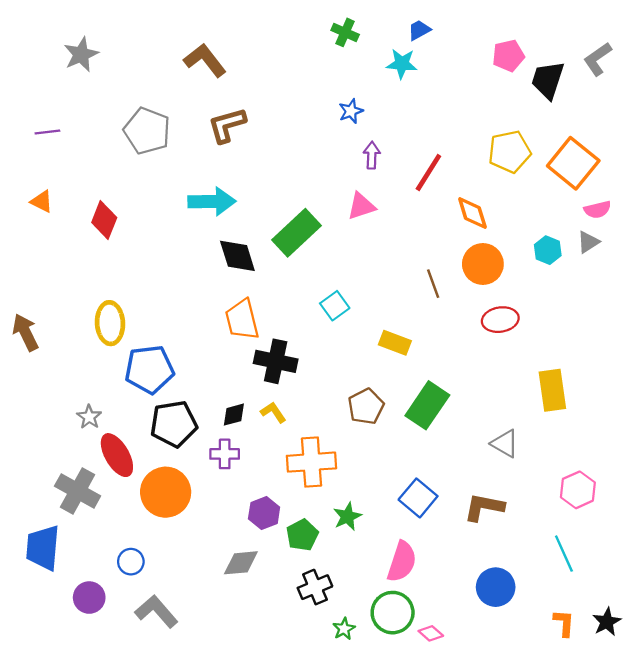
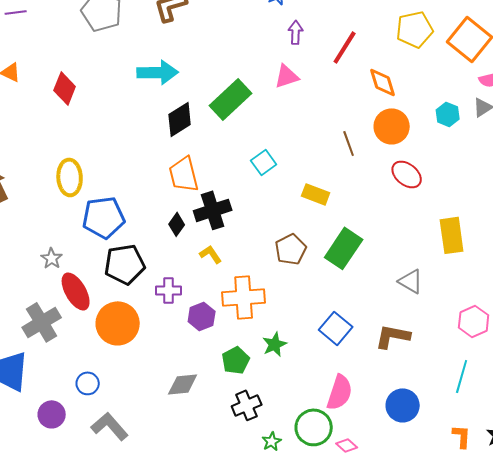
black diamond: (237, 256) -> (180, 119), turned 75
red ellipse: (500, 320) -> (407, 174), turned 48
black cross: (276, 361) -> (213, 210), turned -30
black diamond: (234, 415) -> (177, 224), moved, turned -40
gray cross: (78, 491) -> (42, 322), turned 30
purple hexagon: (264, 513) -> (202, 316), moved
cyan line: (564, 554) -> (462, 376), turned 40
pink semicircle: (402, 562) -> (340, 392), moved

